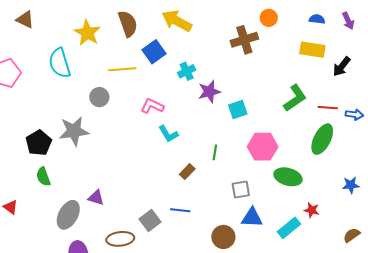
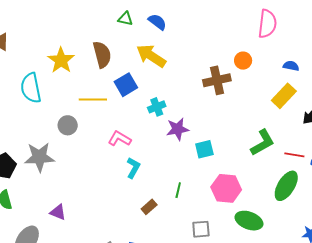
yellow rectangle: (312, 50) -> (284, 96), turned -60
cyan L-shape: (168, 134) -> (133, 168), turned -125
purple triangle: (96, 198) -> (58, 212), moved

